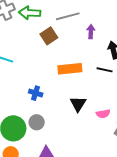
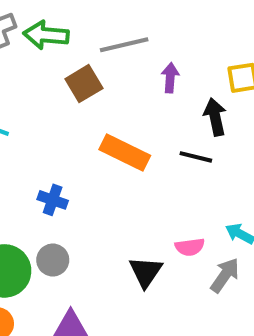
orange rectangle: (70, 69) -> (125, 152), turned 30
black triangle: (78, 104) -> (146, 272), moved

